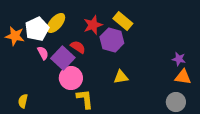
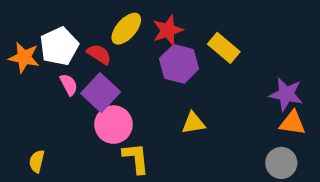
yellow rectangle: (123, 21) -> (224, 48), moved
yellow ellipse: (56, 23) -> (126, 29), moved
red star: (93, 25) -> (168, 30), moved
red semicircle: (78, 47) -> (99, 54), moved
purple star: (179, 59) -> (286, 94), size x1.5

